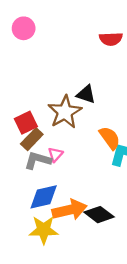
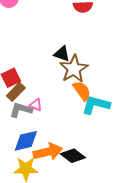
brown star: (65, 112) -> (74, 69), moved
pink triangle: (55, 154) -> (36, 105), turned -48

